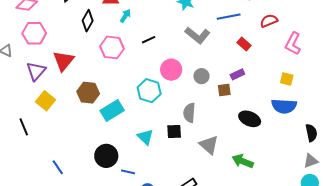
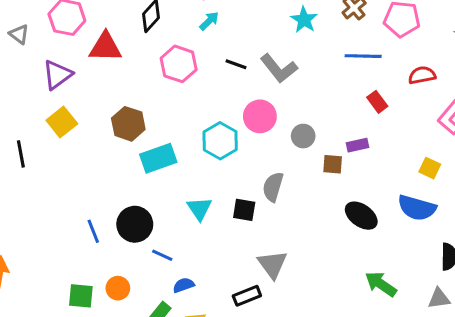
gray L-shape: (197, 35) -> (279, 68), moved
black line: (149, 40) -> (236, 64), turned 32
red triangle: (64, 61) -> (105, 47), moved, turned 40
gray triangle: (209, 145) -> (272, 264), moved
green arrow: (243, 161) -> (381, 284), moved
blue line: (58, 167) -> (93, 231), moved

